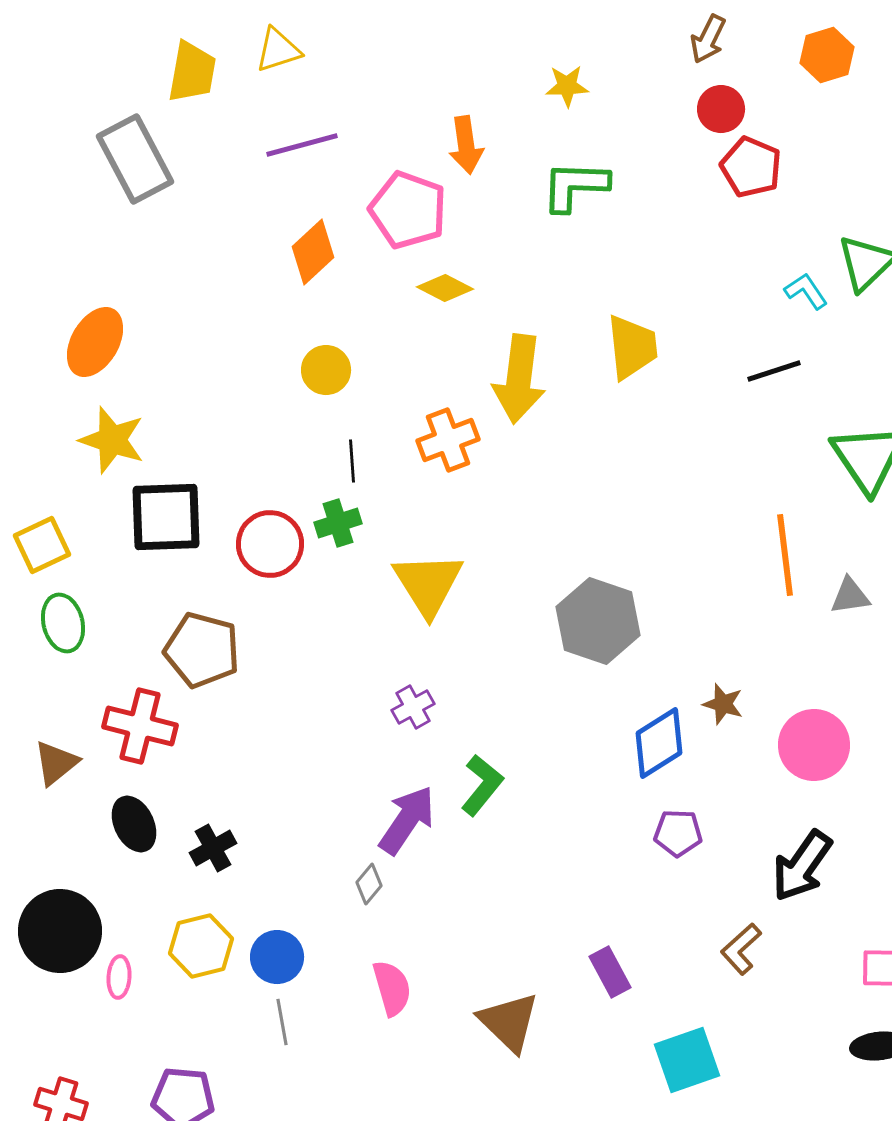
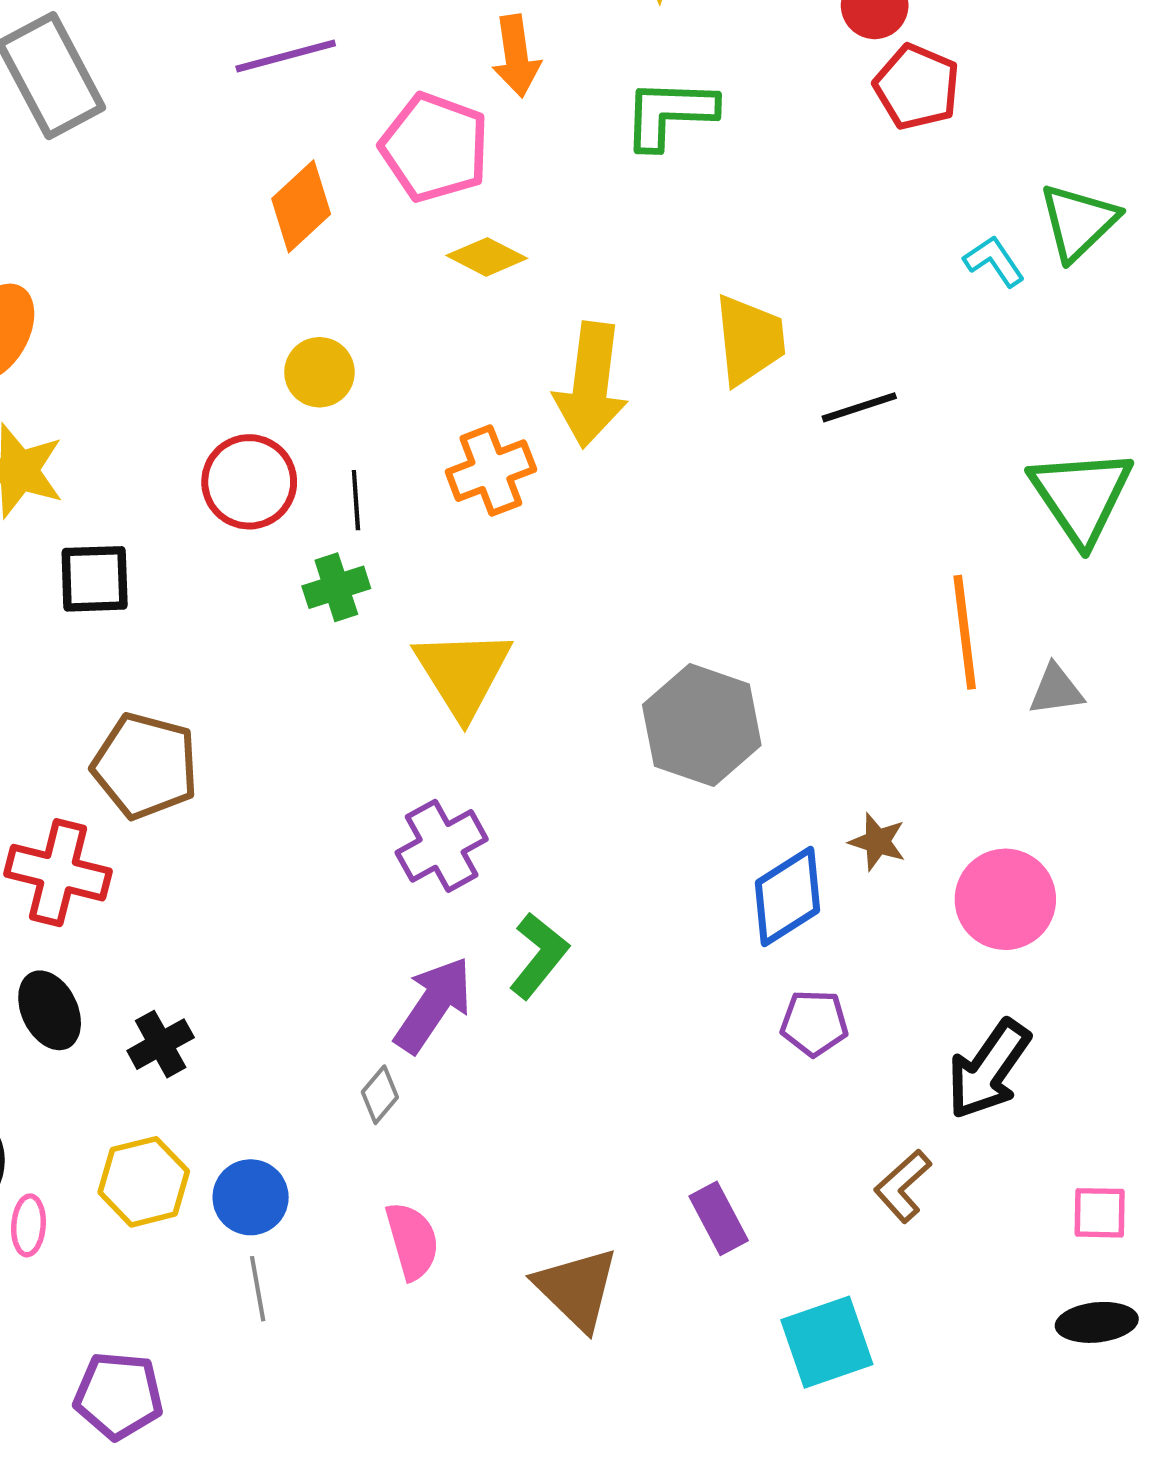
black line: (774, 371) -> (859, 407), moved
black square: (166, 517) -> (95, 579), size x0.7
red circle: (270, 544) -> (249, 482), moved
purple cross: (413, 707) -> (442, 846), size x1.5

